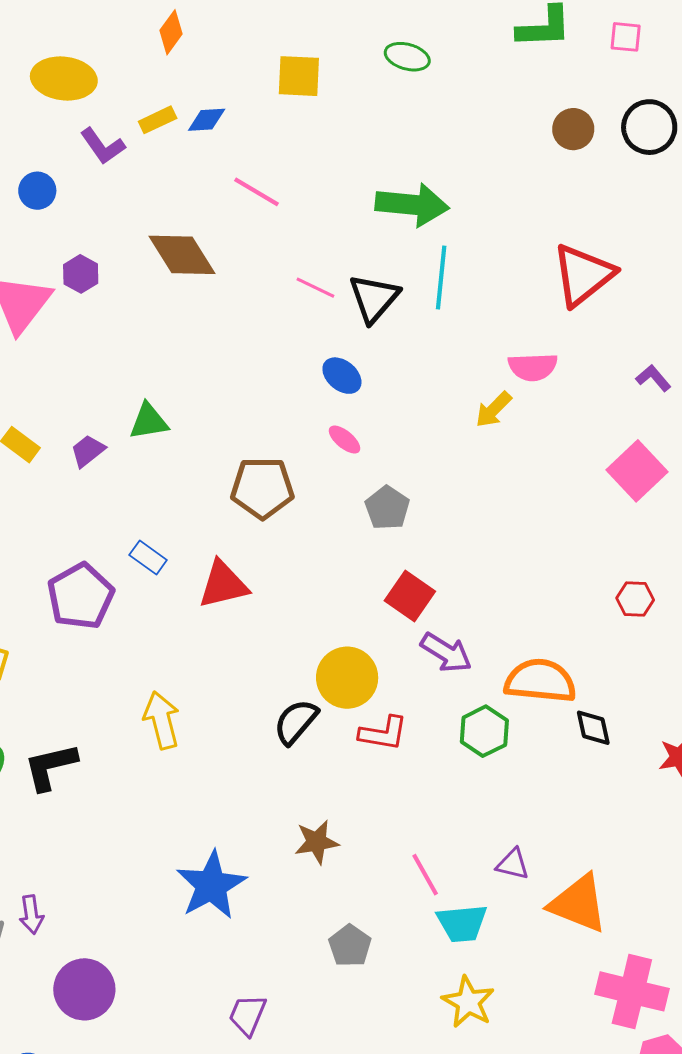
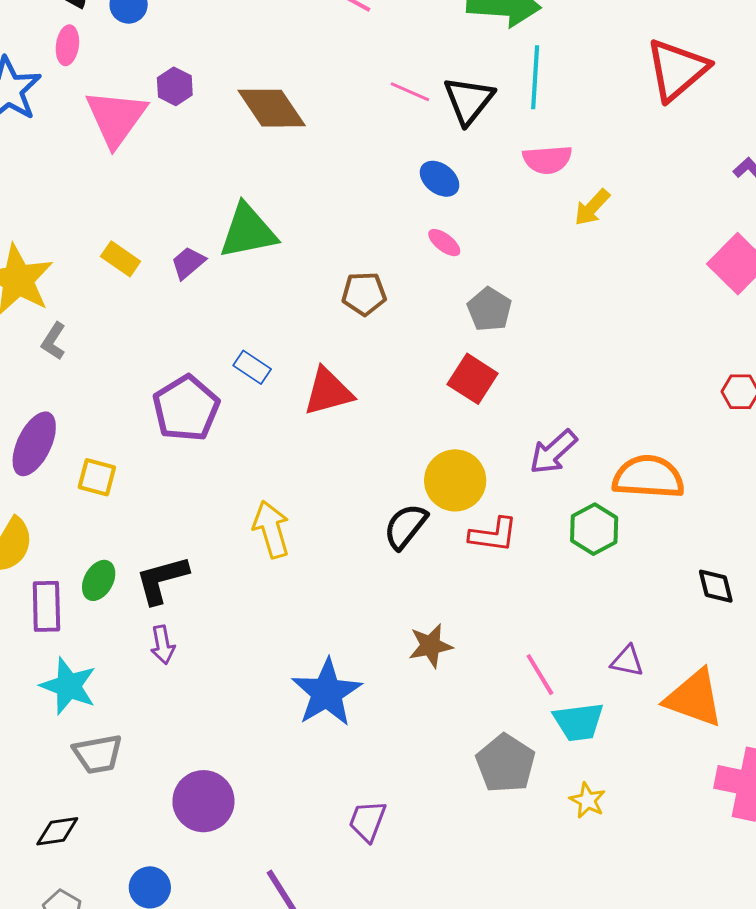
brown diamond: (182, 255) -> (272, 108), moved
pink semicircle: (533, 367) -> (547, 160), moved
green triangle: (149, 421) -> (248, 231), size x1.5
brown pentagon: (262, 488) -> (364, 294), size x0.7
red square: (410, 596) -> (473, 379), moved
purple arrow: (446, 653) -> (553, 452), turned 108
black diamond: (593, 728) -> (716, 586), moved
purple arrow: (31, 914) -> (163, 645), moved
gray pentagon: (350, 946) -> (506, 763), moved, size x1.4
yellow star: (468, 1002) -> (588, 800), size x0.7

